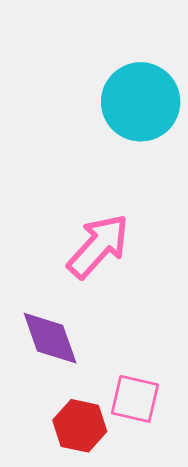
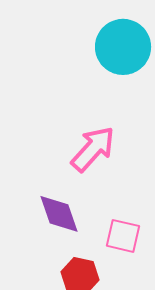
pink square: (135, 399) -> (123, 236), moved

